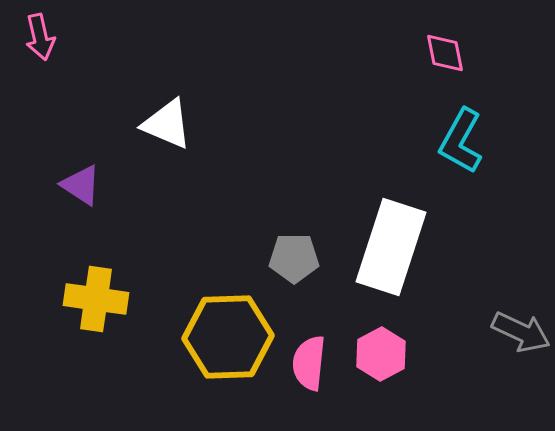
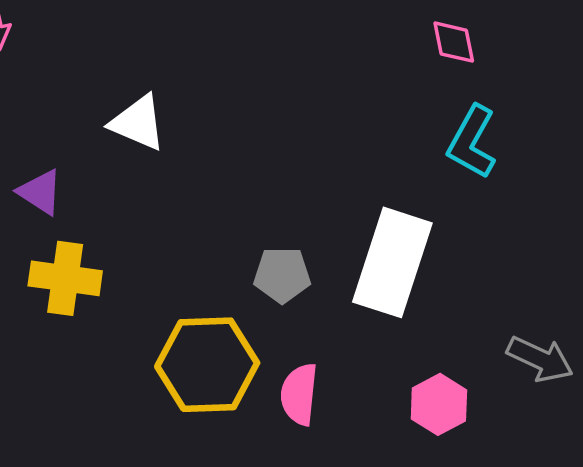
yellow cross: (96, 299) -> (65, 278), moved
pink hexagon: (381, 354) -> (439, 404), moved

